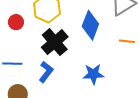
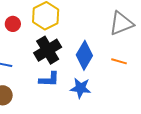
blue diamond: (90, 25) -> (84, 55), moved
blue L-shape: (46, 72) -> (49, 79), moved, turned 45

